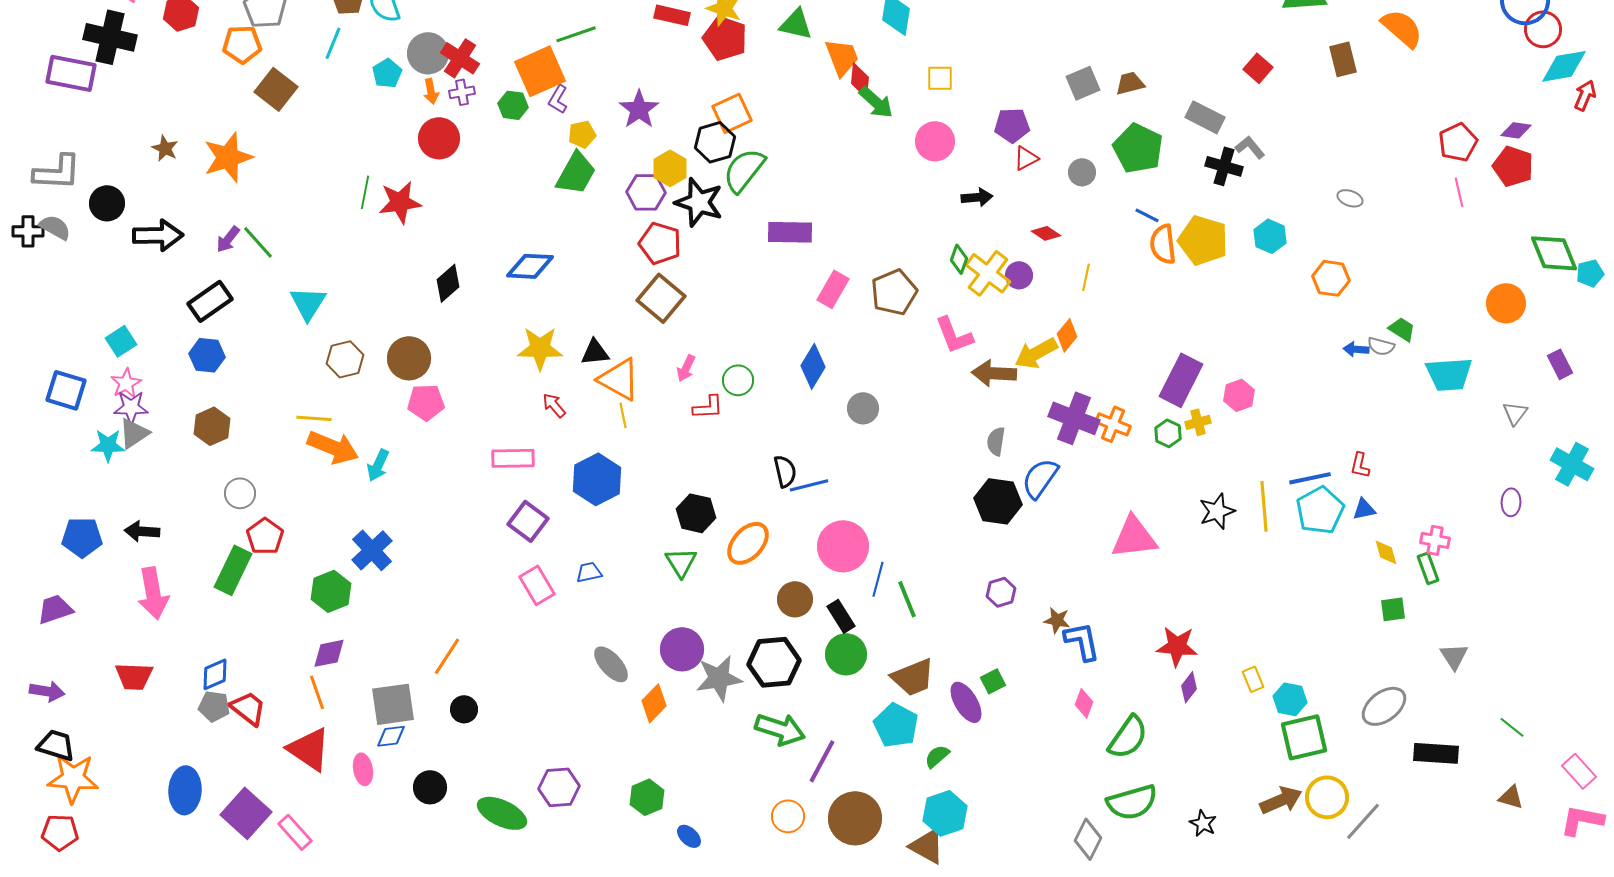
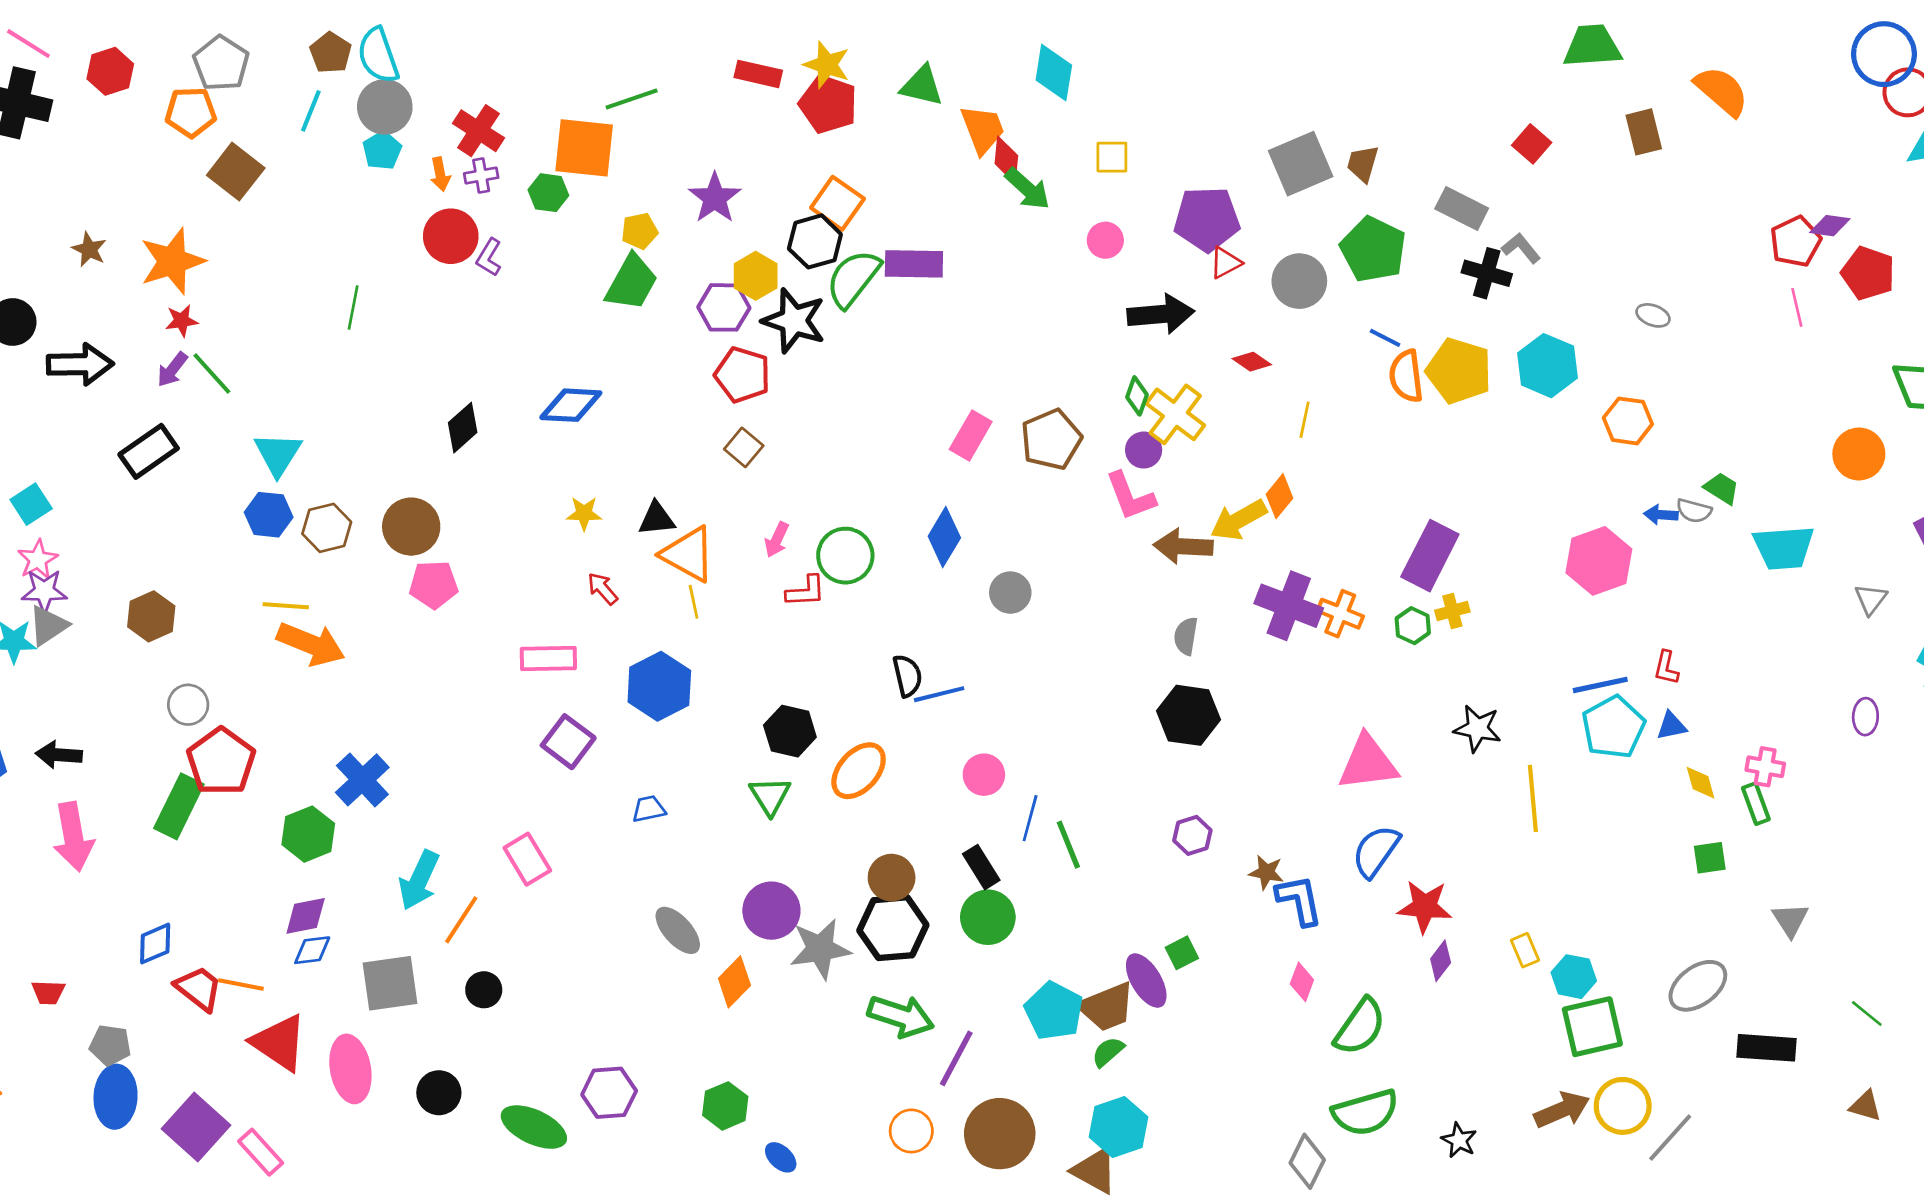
gray circle: (428, 53) -> (385, 107), moved
orange square: (540, 71) -> (584, 148), turned 30
gray square: (1083, 83) -> (1301, 164), size x1.4
brown trapezoid: (1130, 83) -> (1363, 164), turned -60
purple L-shape: (558, 99) -> (489, 257), moved
orange square: (732, 113) -> (837, 203), turned -30
purple pentagon: (1012, 125) -> (1207, 219), size x1.4
purple diamond: (1516, 130) -> (1830, 226), moved
pink circle: (935, 141) -> (1105, 240), size x0.7
gray circle: (1082, 172) -> (1299, 281), size x1.5
black arrow: (977, 197) -> (1161, 314), size x1.6
red star: (400, 202) -> (182, 321), moved, size x0.6
purple rectangle: (790, 232) -> (914, 264), moved
cyan hexagon: (1270, 236) -> (1547, 366), size x1.4
purple circle: (1019, 275) -> (1144, 450), moved
brown square: (661, 298) -> (744, 447), size x0.6
yellow star: (540, 348) -> (584, 513), size x0.6
blue hexagon: (207, 355) -> (269, 515), moved
green circle: (738, 380) -> (845, 556), size x1.4
pink hexagon: (1239, 395) -> (1599, 561), moved, size x1.6
cyan arrow: (378, 465) -> (419, 880), moved, size x1.4
blue semicircle: (1040, 478) -> (1376, 851), moved
yellow line: (1264, 506) -> (1533, 798), moved
black star: (1217, 511) -> (1477, 728), turned 30
red pentagon: (265, 536) -> (221, 761), size x1.4
pink circle: (843, 546) -> (984, 775), size x0.6
pink rectangle: (537, 585) -> (527, 859), moved
brown circle: (795, 599) -> (892, 878), moved
red trapezoid: (134, 676) -> (48, 992), moved, size x0.7
brown trapezoid: (913, 677) -> (1107, 1007), moved
orange line: (317, 692) -> (241, 984), moved, turned -60
gray pentagon: (214, 706) -> (110, 1045), moved
blue diamond: (391, 736) -> (312, 950), moved
pink ellipse: (363, 769) -> (350, 1069), size x1.6

